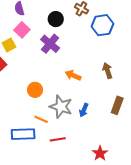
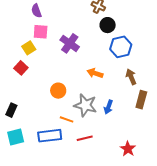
black circle: (56, 19) -> (108, 25), moved
blue hexagon: (102, 25) -> (121, 47), moved
pink square: (22, 30) -> (41, 32), turned -35
brown arrow: (107, 71) -> (131, 77), moved

